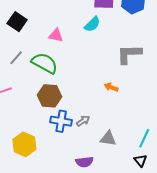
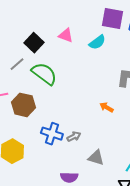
black square: (17, 22) -> (34, 43), moved
pink triangle: (56, 35) -> (66, 35), moved
brown hexagon: (50, 96) -> (23, 105), moved

